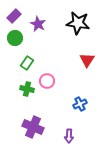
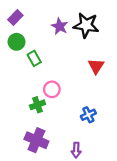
purple star: (38, 24) -> (60, 26), moved
green rectangle: (27, 63) -> (34, 58), moved, turned -64
green cross: (27, 89) -> (38, 105), moved, turned -32

